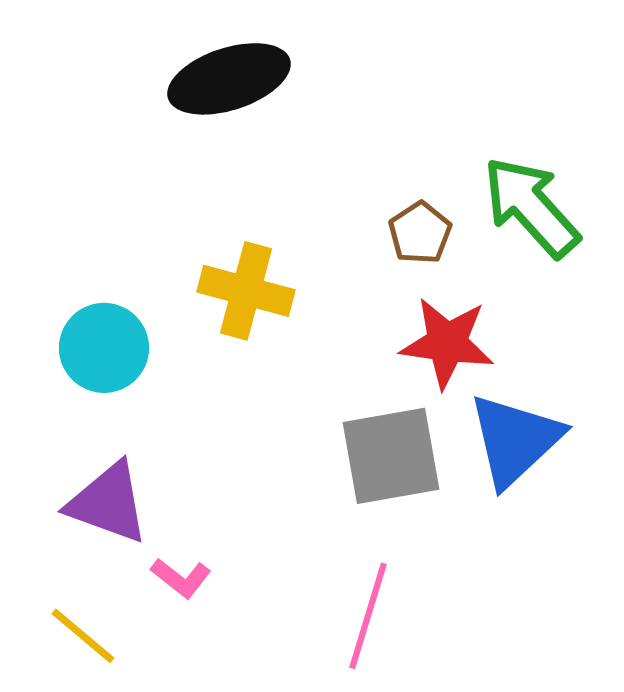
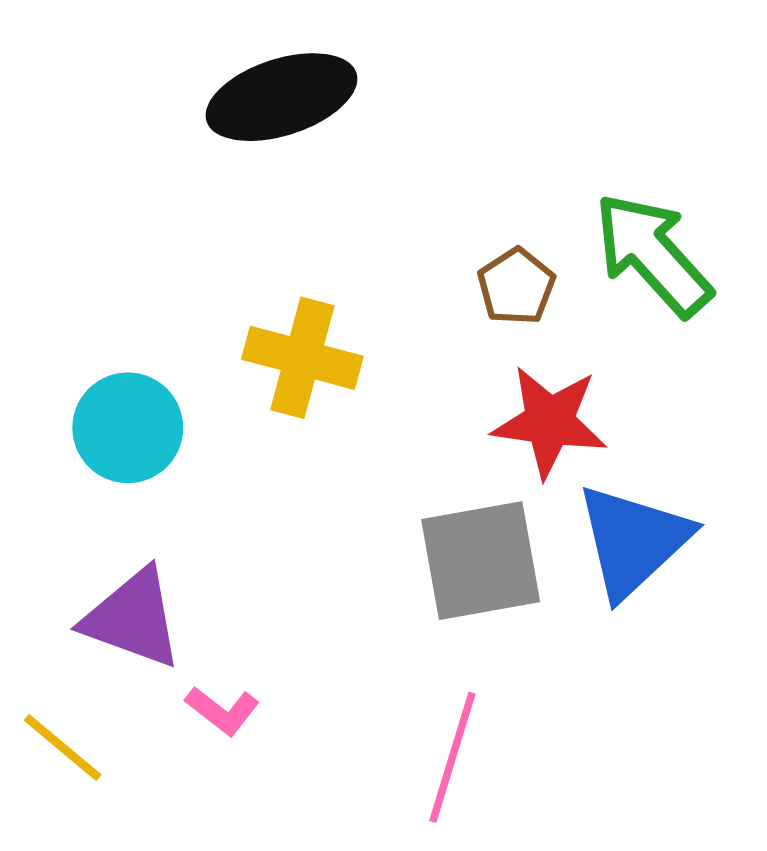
yellow line: (83, 636) -> (63, 747), moved

